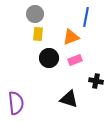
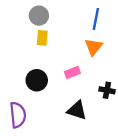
orange triangle: (71, 37) -> (94, 47), moved, turned -30
black circle: (49, 58) -> (37, 80), moved
pink rectangle: (75, 60) -> (72, 72), moved

